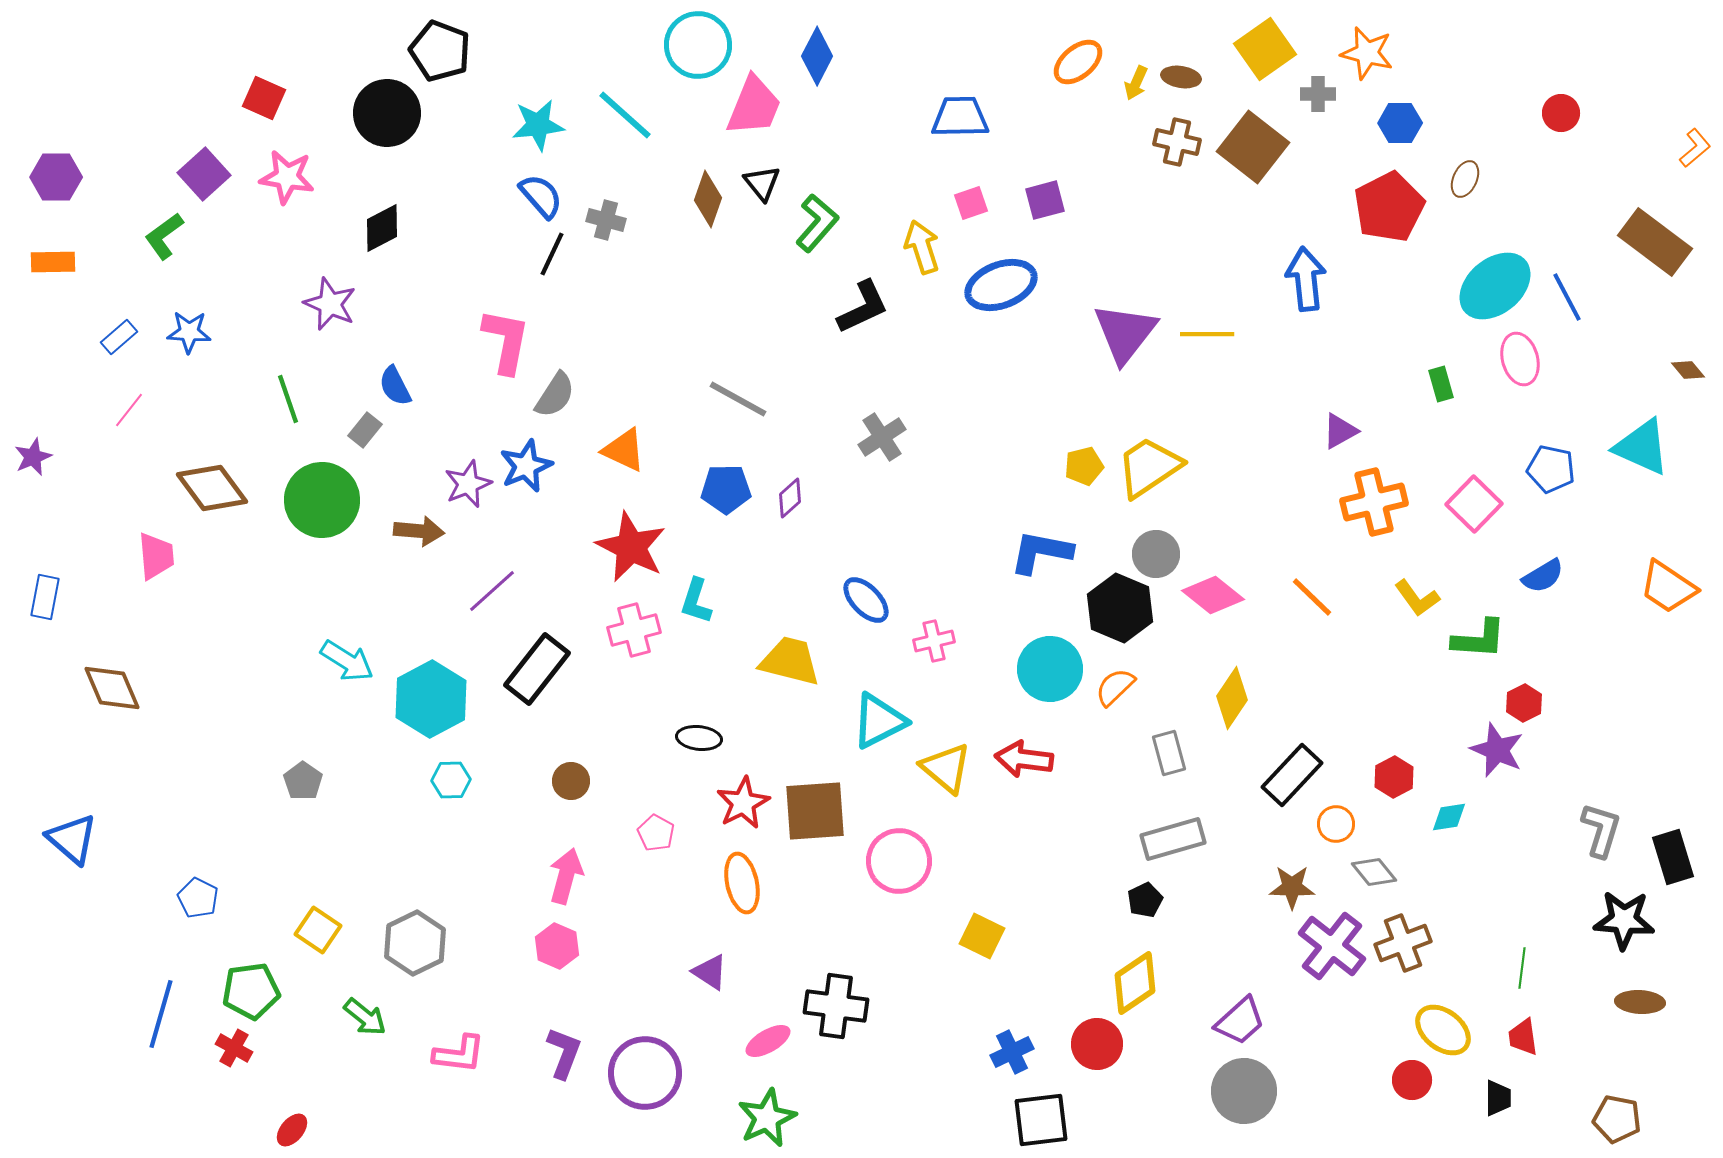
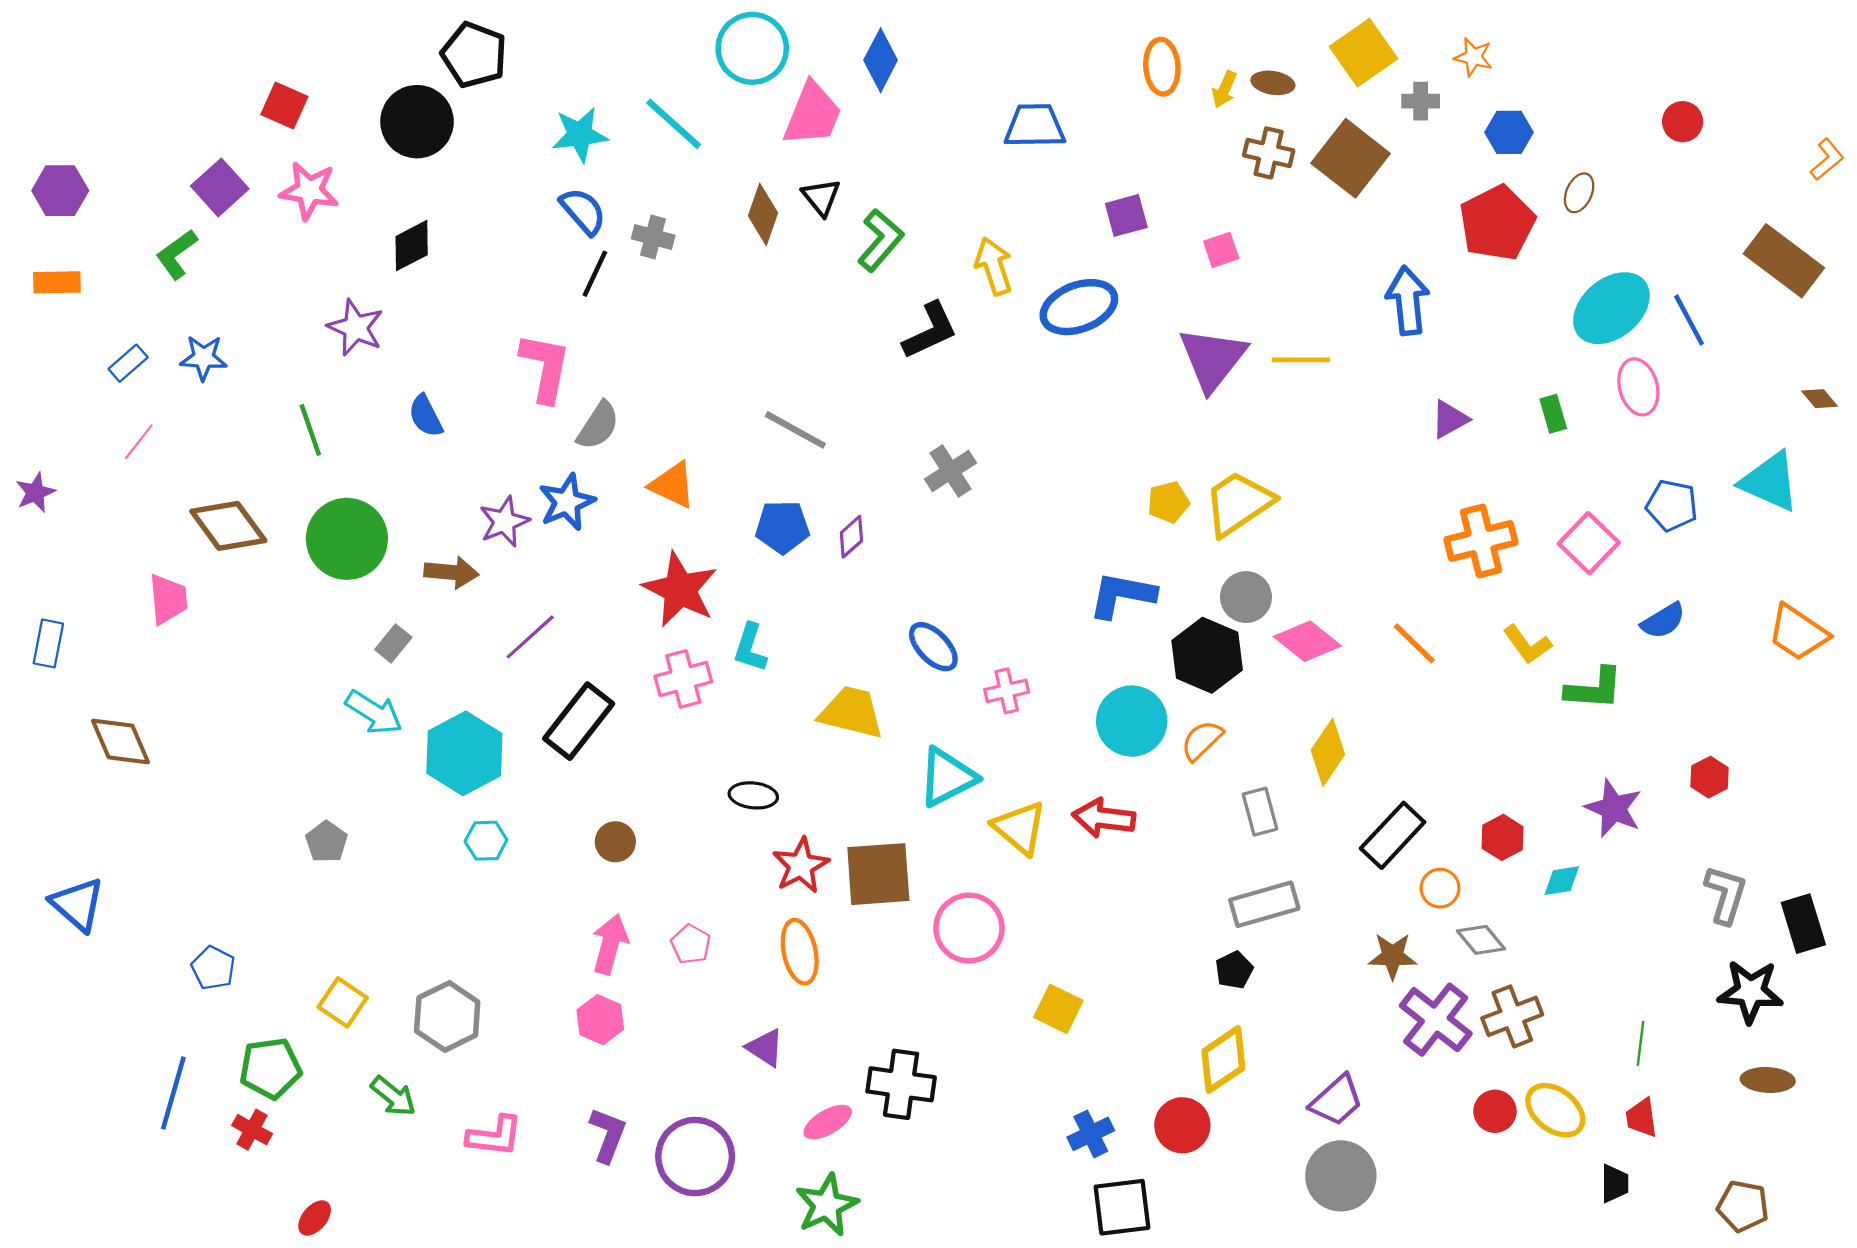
orange star: (1367, 53) -> (1473, 57), size x0.7
orange ellipse: (1078, 62) -> (1162, 67), turned -54
pink square: (971, 203) -> (1221, 250), moved
gray rectangle: (365, 430) -> (393, 643), moved
purple triangle: (1340, 431) -> (1450, 419), moved
red hexagon: (1524, 703) -> (1710, 777), moved
pink pentagon: (656, 833) -> (691, 944), moved
red circle: (1412, 1080) -> (1495, 1111), moved

